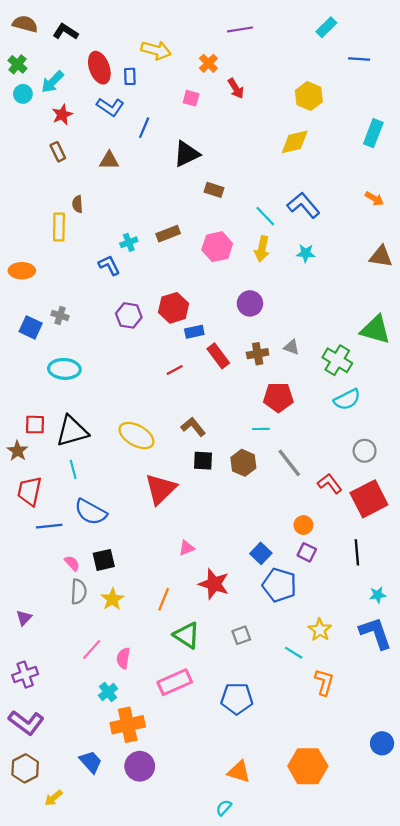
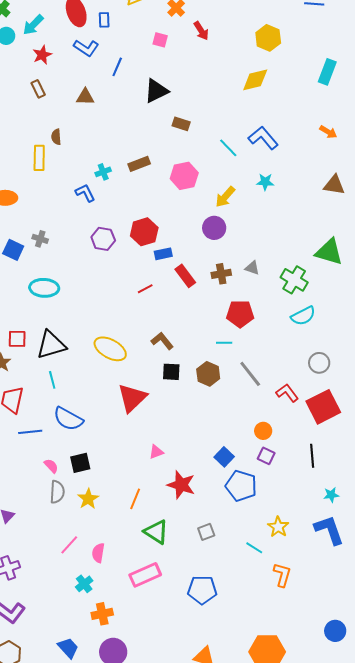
yellow arrow: (262, 249) -> (225, 197), moved, turned 30
orange cross: (128, 725) -> (102, 614), size x0.7

